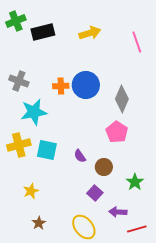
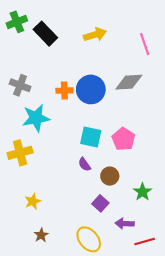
black rectangle: (43, 32) -> (45, 34), turned 60
gray diamond: (122, 99) -> (129, 82), moved, turned 64
cyan square: (47, 150) -> (91, 137), moved

